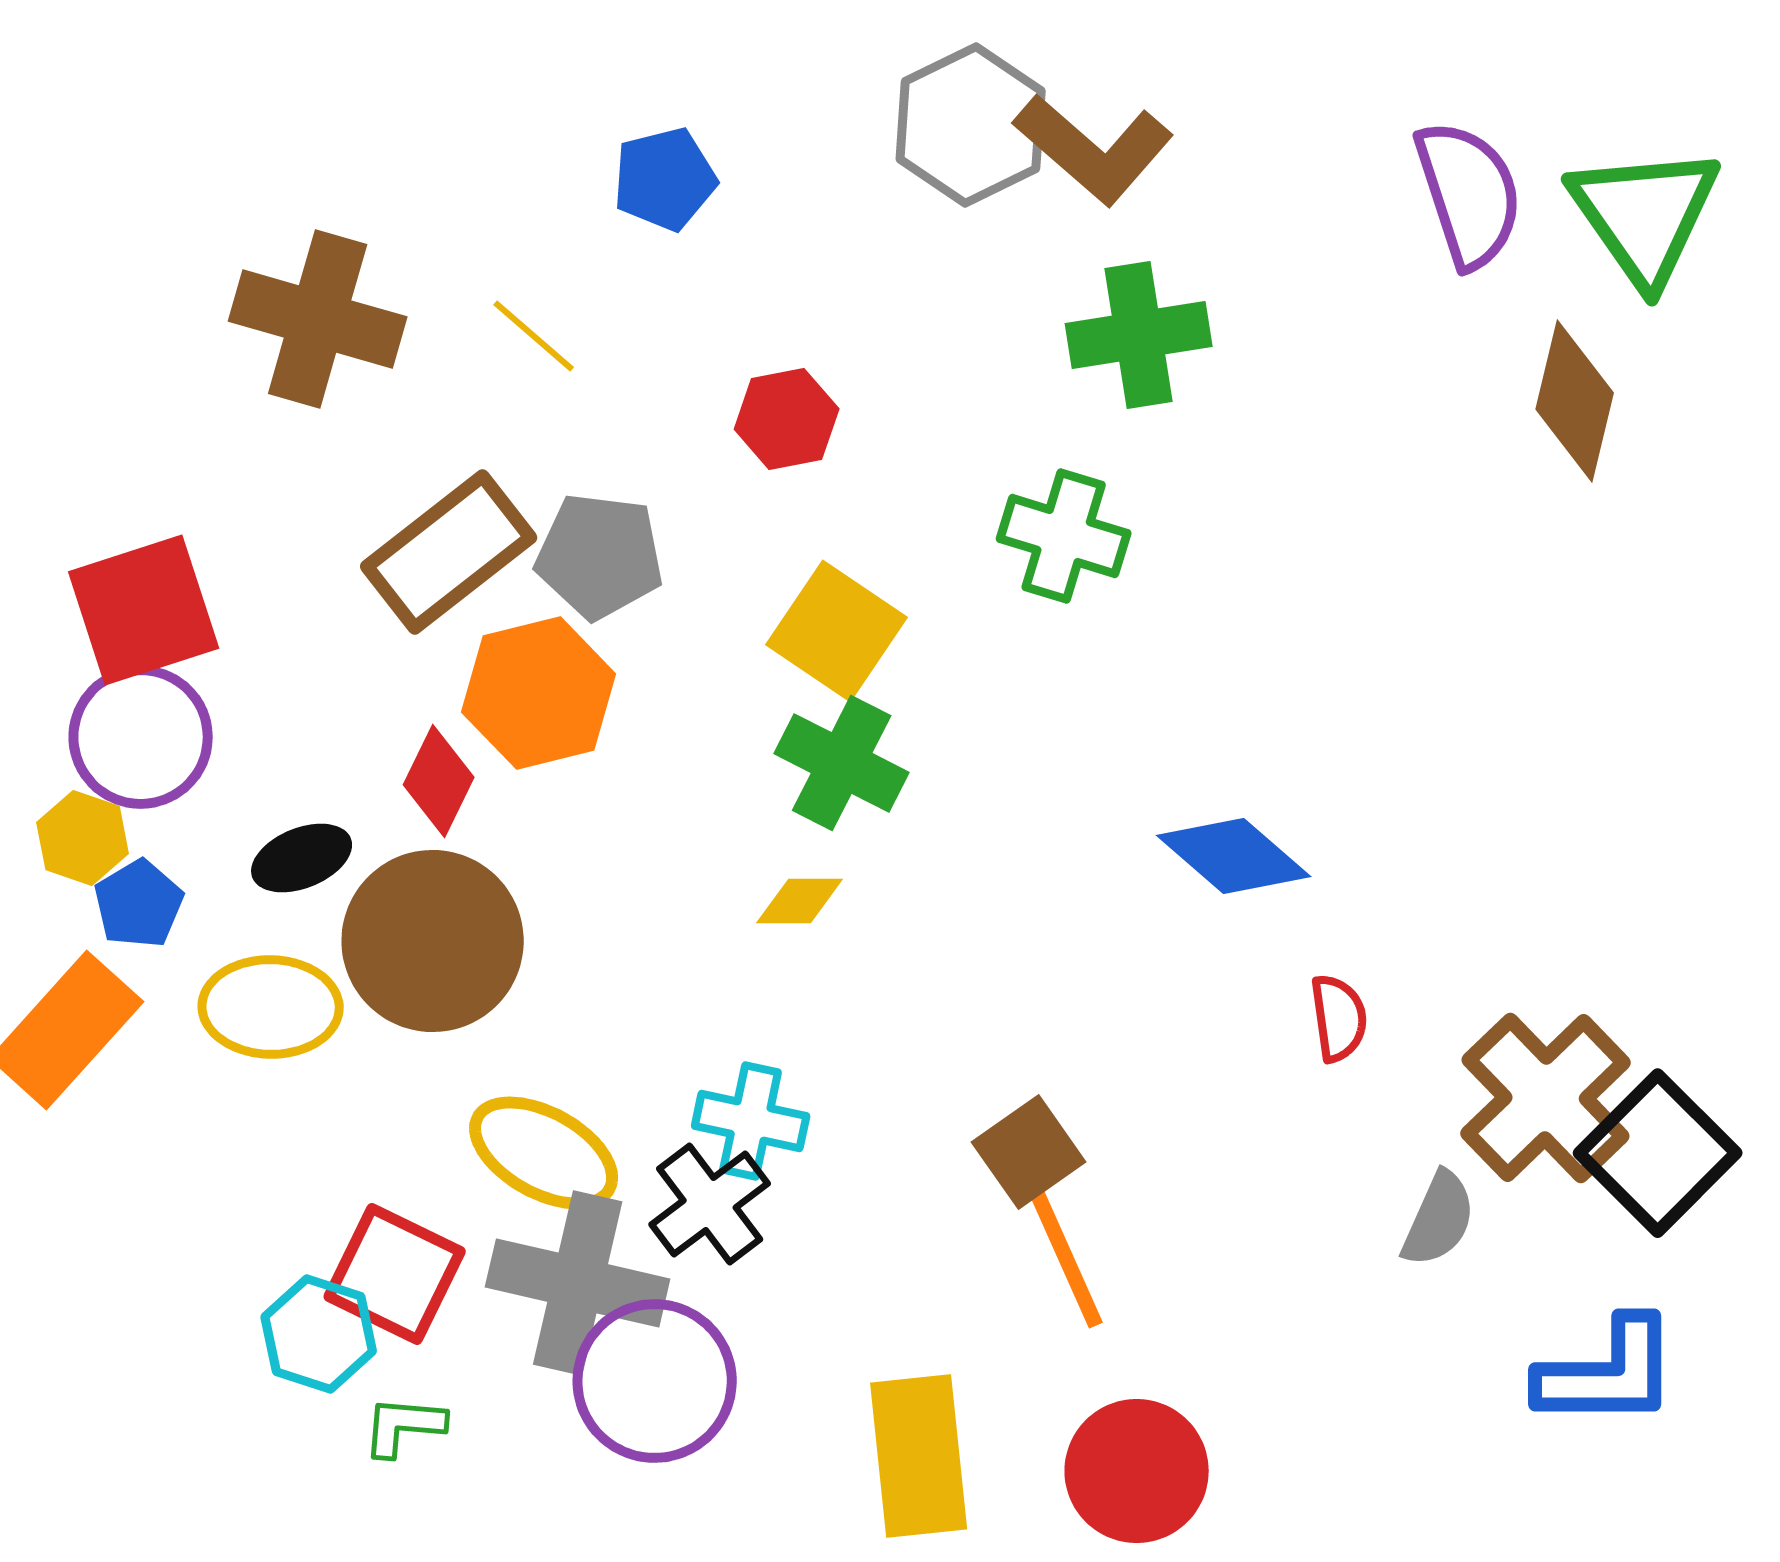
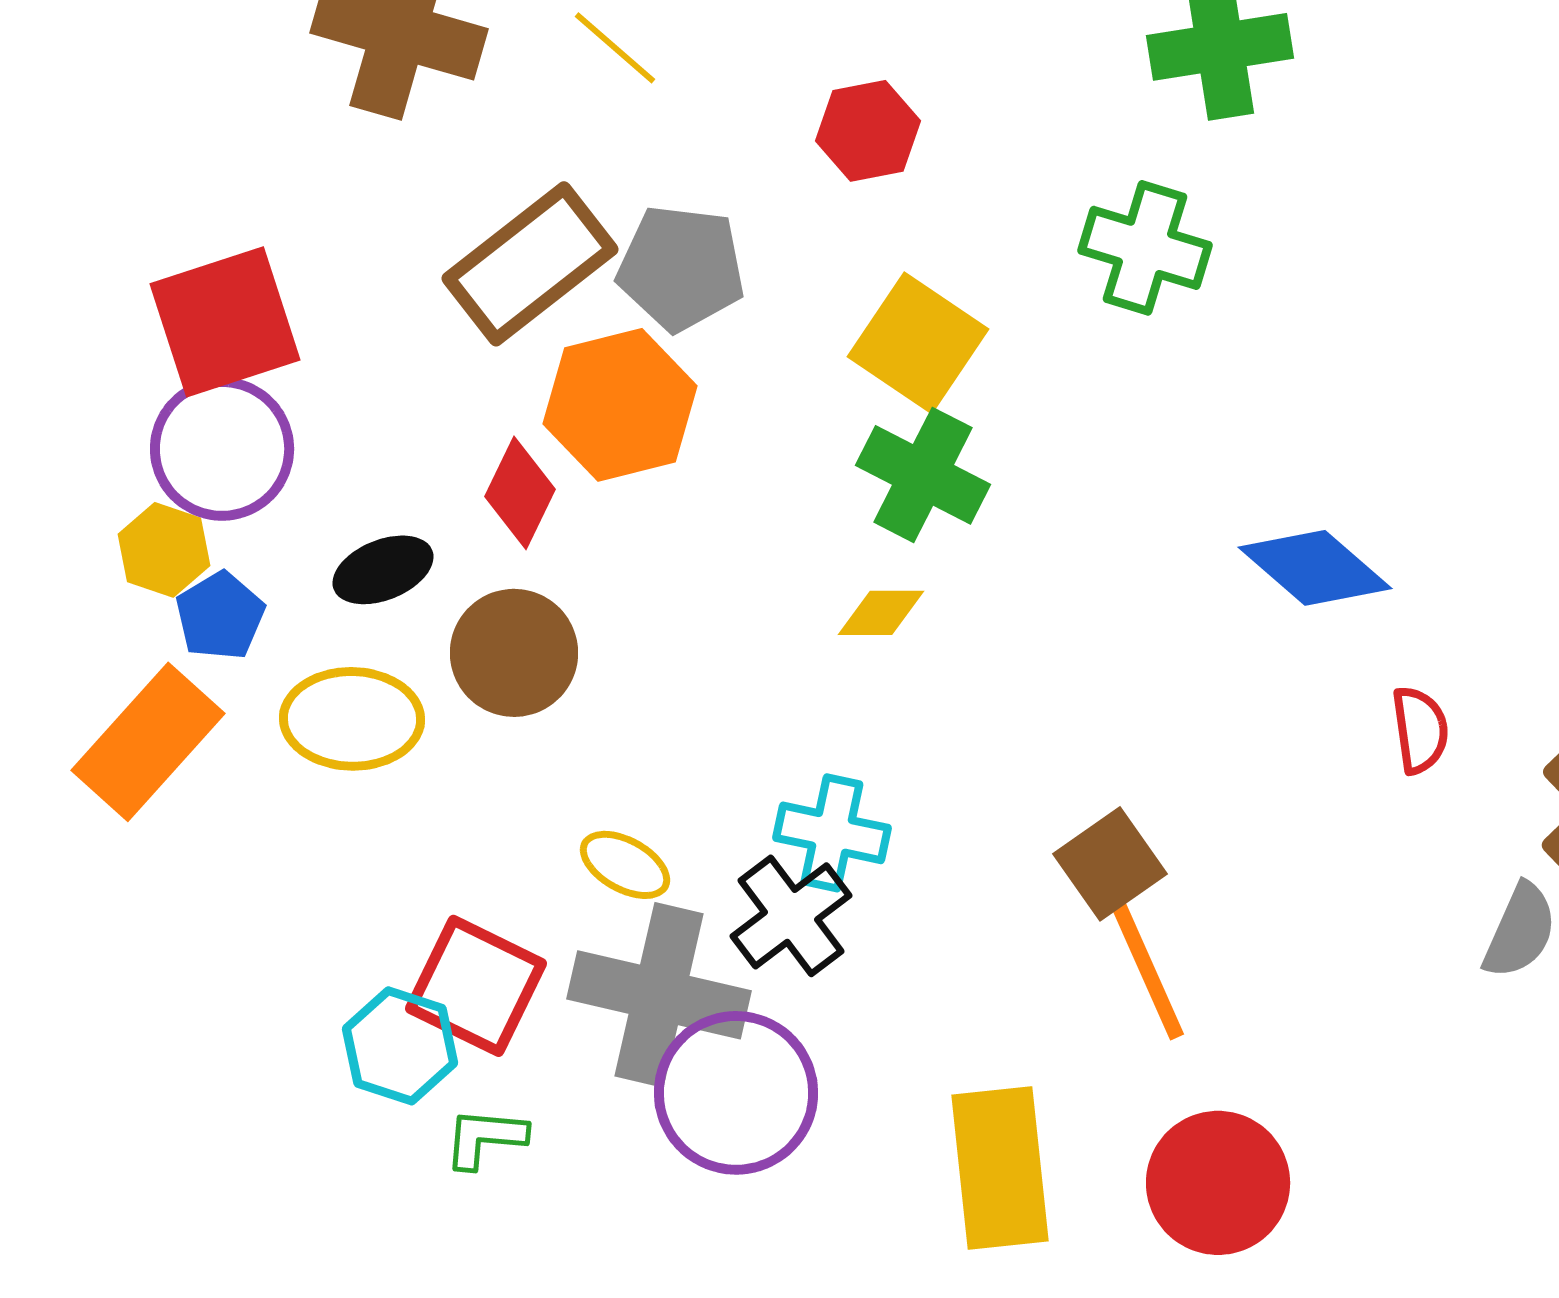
brown circle: (433, 941) -> (514, 653), size x0.7
yellow ellipse: (544, 1153) -> (625, 865), size x0.6

